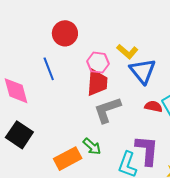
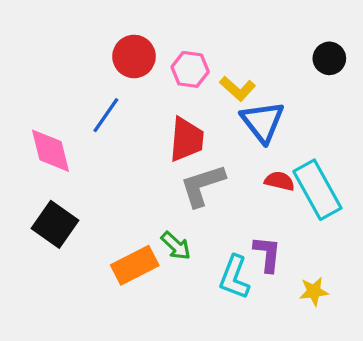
pink hexagon: (98, 63) -> (190, 69), moved
blue line: (49, 69) -> (106, 115), turned 55
purple L-shape: (147, 150) -> (267, 254), size x0.7

